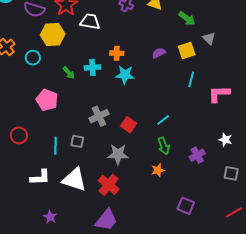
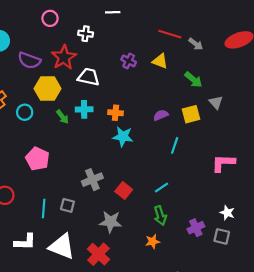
cyan cross: (92, 67) -> (84, 109), moved
green arrow: (69, 73) -> (62, 117), moved
cyan line: (191, 79) -> (175, 145), moved
gray square: (231, 173) -> (222, 236), moved

